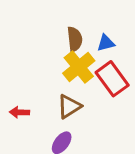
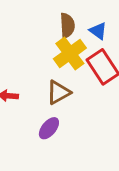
blue triangle: (106, 43) -> (98, 31), turned 48

